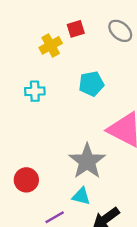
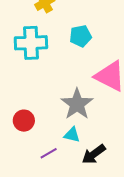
cyan cross: (35, 91) -> (31, 43), size x1.8

